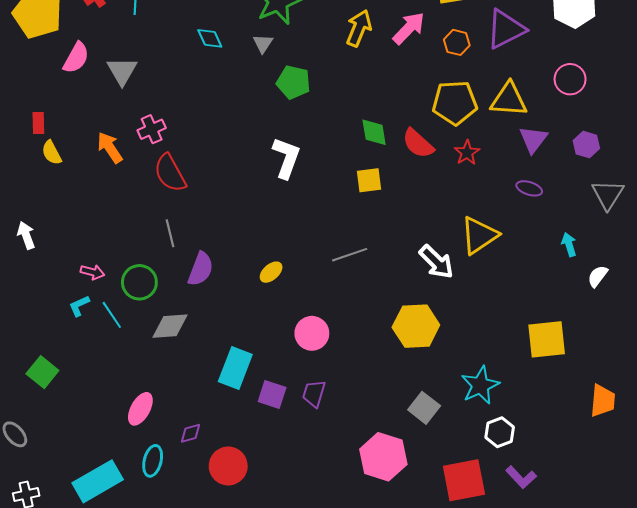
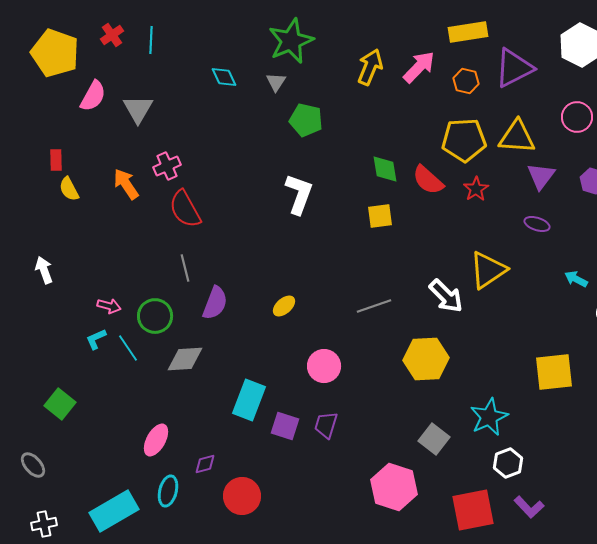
cyan arrow: (569, 245) -> (576, 279), turned -45
gray line: (350, 255) -> (374, 306), moved

